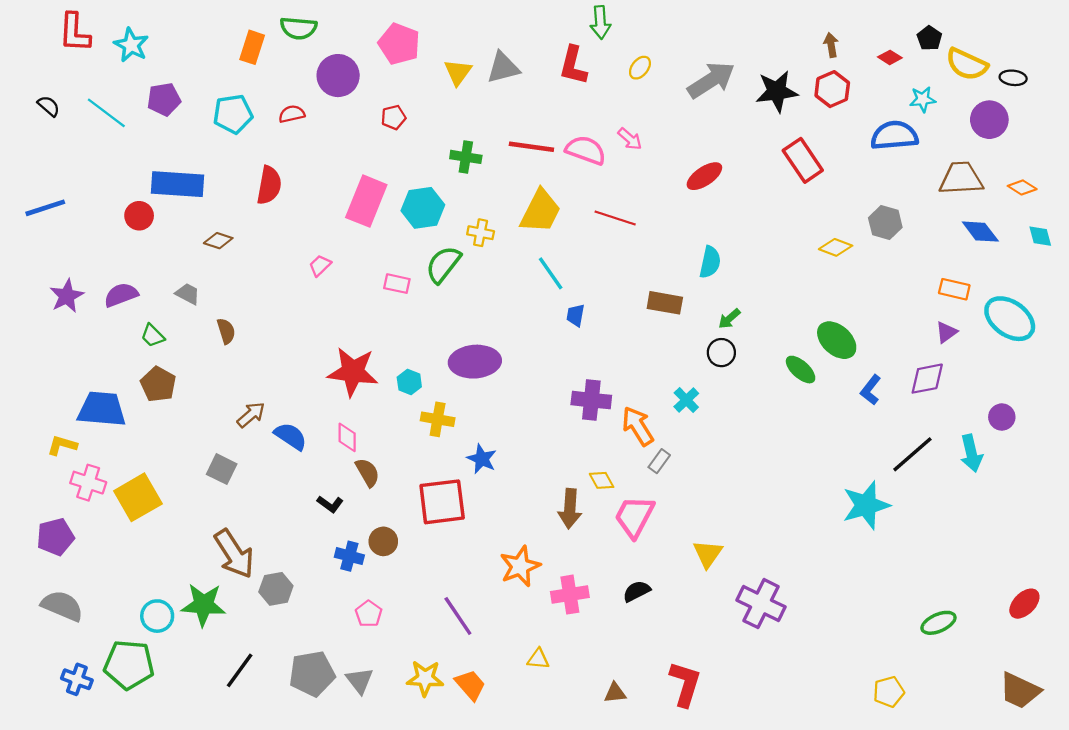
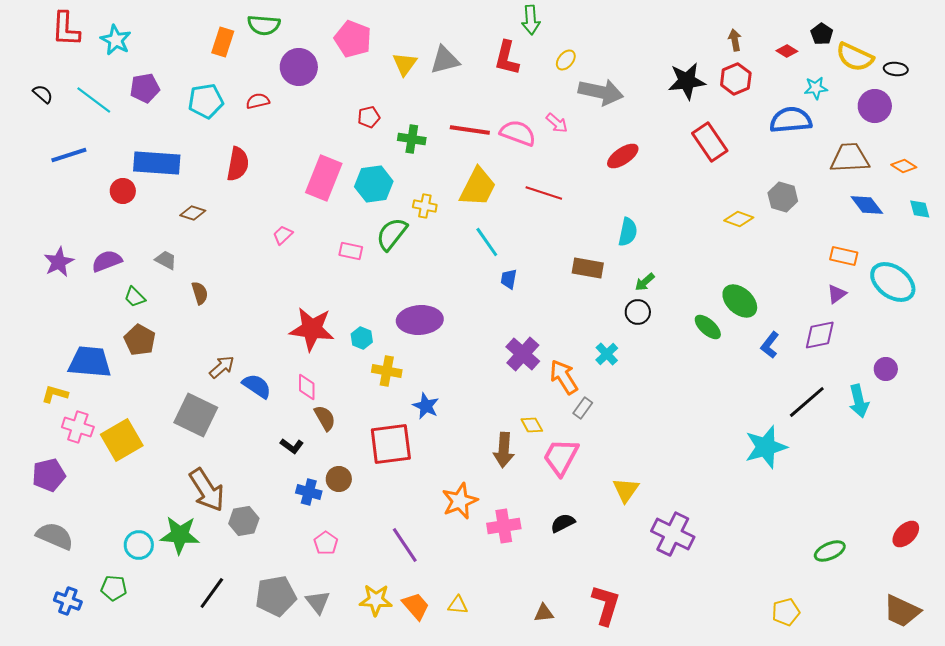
gray arrow: (711, 80) -> (601, 92), moved, turned 45
red pentagon: (393, 117) -> (369, 117), moved
blue line: (45, 208) -> (69, 155), moved
purple cross: (591, 400) -> (523, 354), turned 36
gray square: (222, 469) -> (196, 415), size x1.6
yellow triangle: (538, 659) -> (458, 605), moved
green pentagon: (129, 665) -> (114, 588), size x0.6

